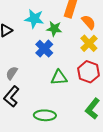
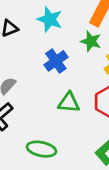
green star: (54, 29) -> (91, 41), moved

